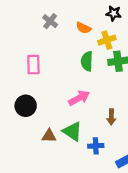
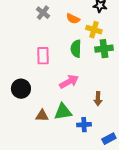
yellow cross: (107, 40) -> (94, 30), turned 35
pink rectangle: (33, 65) -> (43, 56), moved
green triangle: (72, 131) -> (63, 112), turned -42

